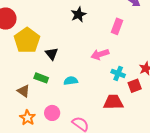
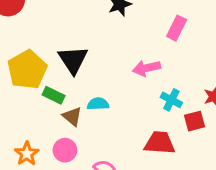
yellow pentagon: (27, 40) -> (27, 70), moved
black triangle: (52, 54) -> (73, 60), size x1.5
brown triangle: (24, 91) -> (72, 116), moved

